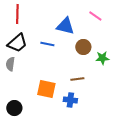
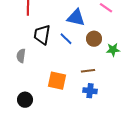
black trapezoid: (17, 43) -> (42, 35), moved, turned 140
blue line: (47, 44) -> (66, 39), moved, turned 32
blue cross: (70, 100) -> (90, 91), moved

